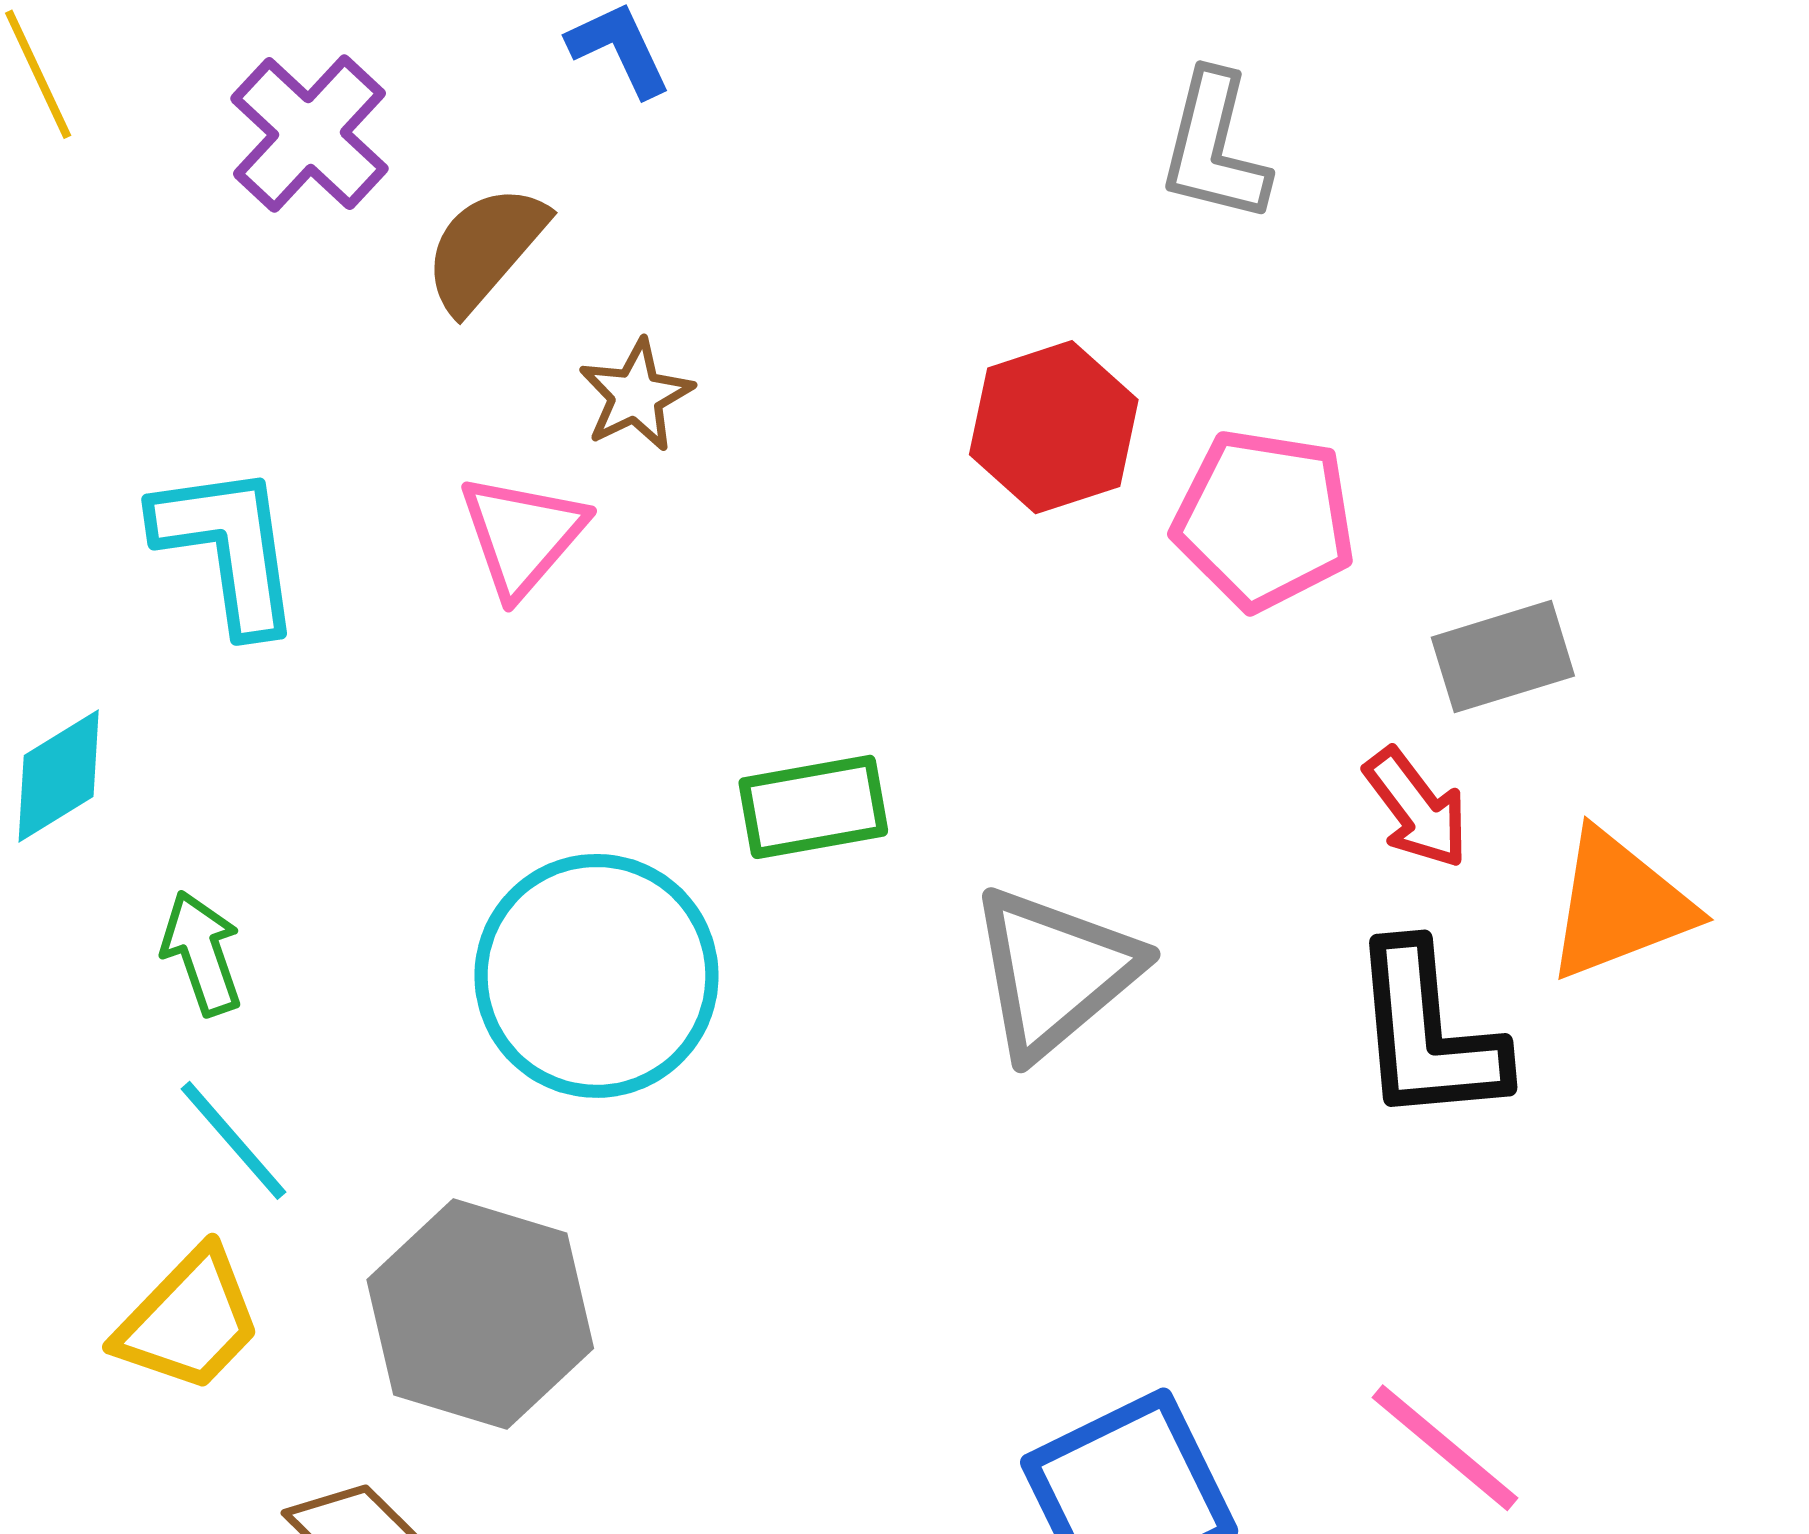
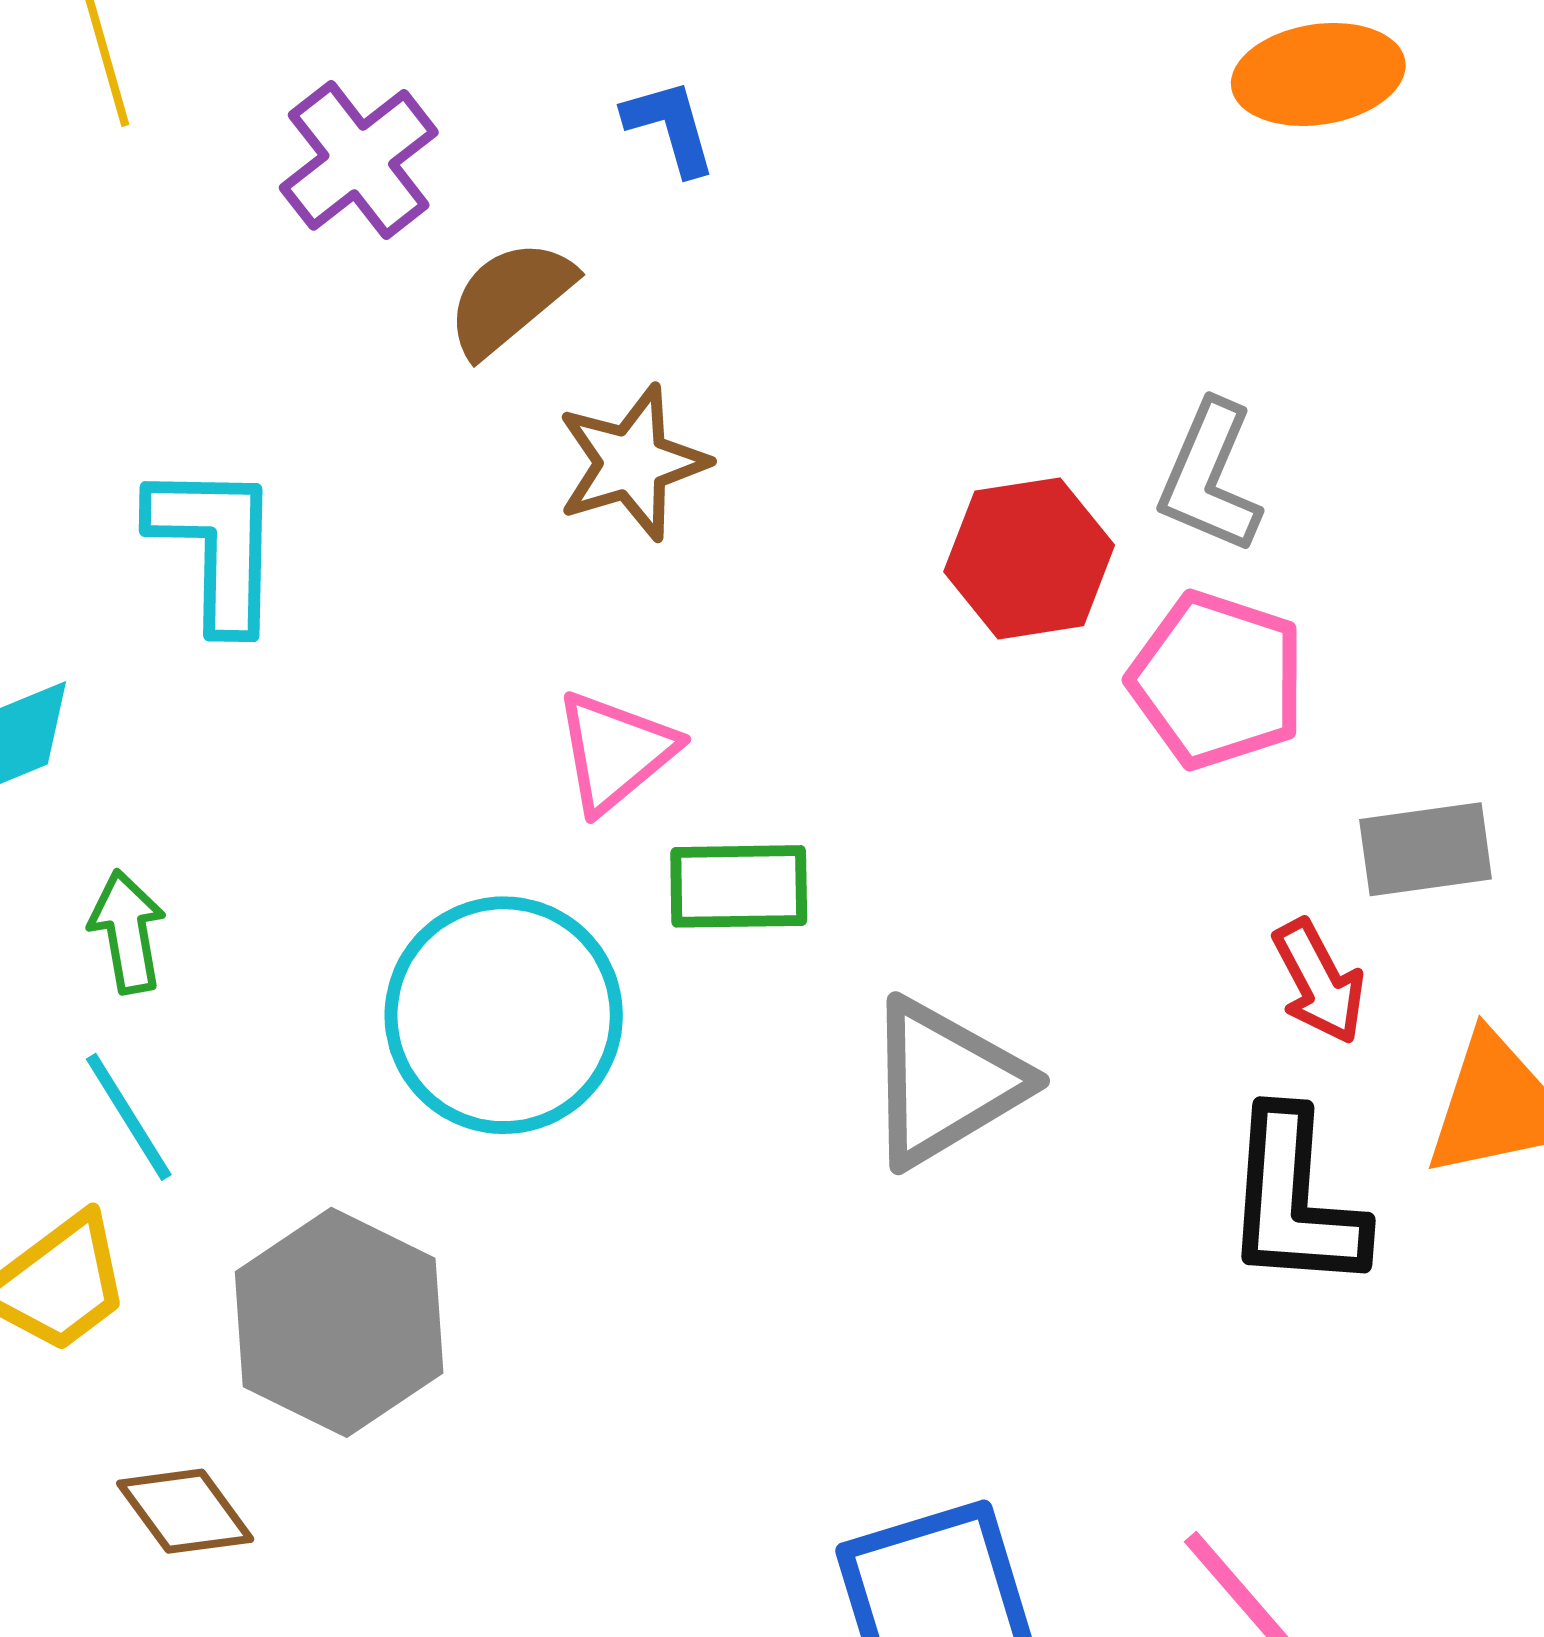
gray L-shape: (1214, 147) -> (1210, 477), moved
brown star: (636, 395) -> (632, 463), size x1.4
pink triangle: (522, 535) -> (615, 752), moved

